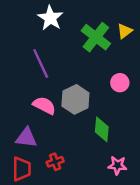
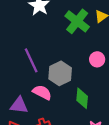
purple line: (41, 64) -> (31, 60), moved
pink semicircle: (44, 105) -> (42, 92), moved

